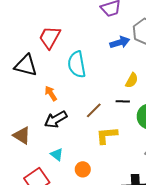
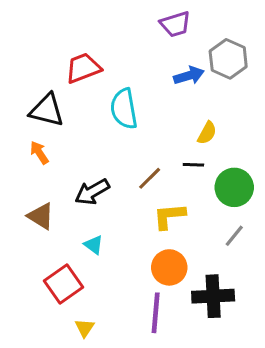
red trapezoid: (50, 37) -> (83, 68), turned 40
orange arrow: (51, 93) -> (39, 153), moved
orange circle: (83, 169) -> (169, 267), moved, size x1.5

